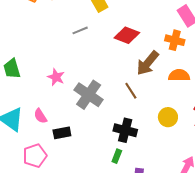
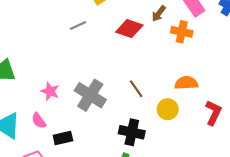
brown arrow: (148, 63) -> (159, 14), moved, size x0.6
orange semicircle: (179, 75) -> (186, 83), moved
pink star: (56, 77) -> (50, 91), moved
yellow circle: (168, 117) -> (168, 109), moved

